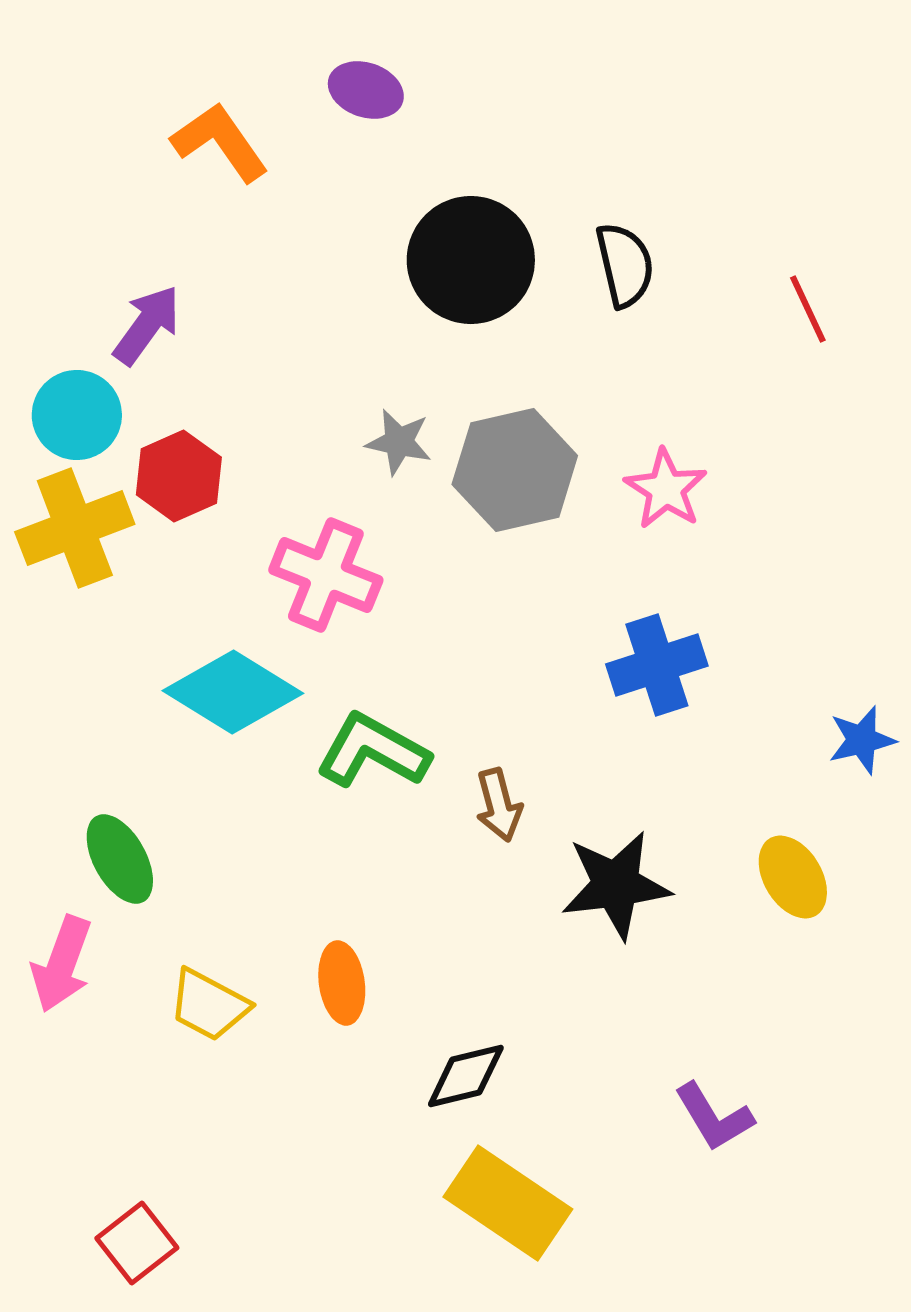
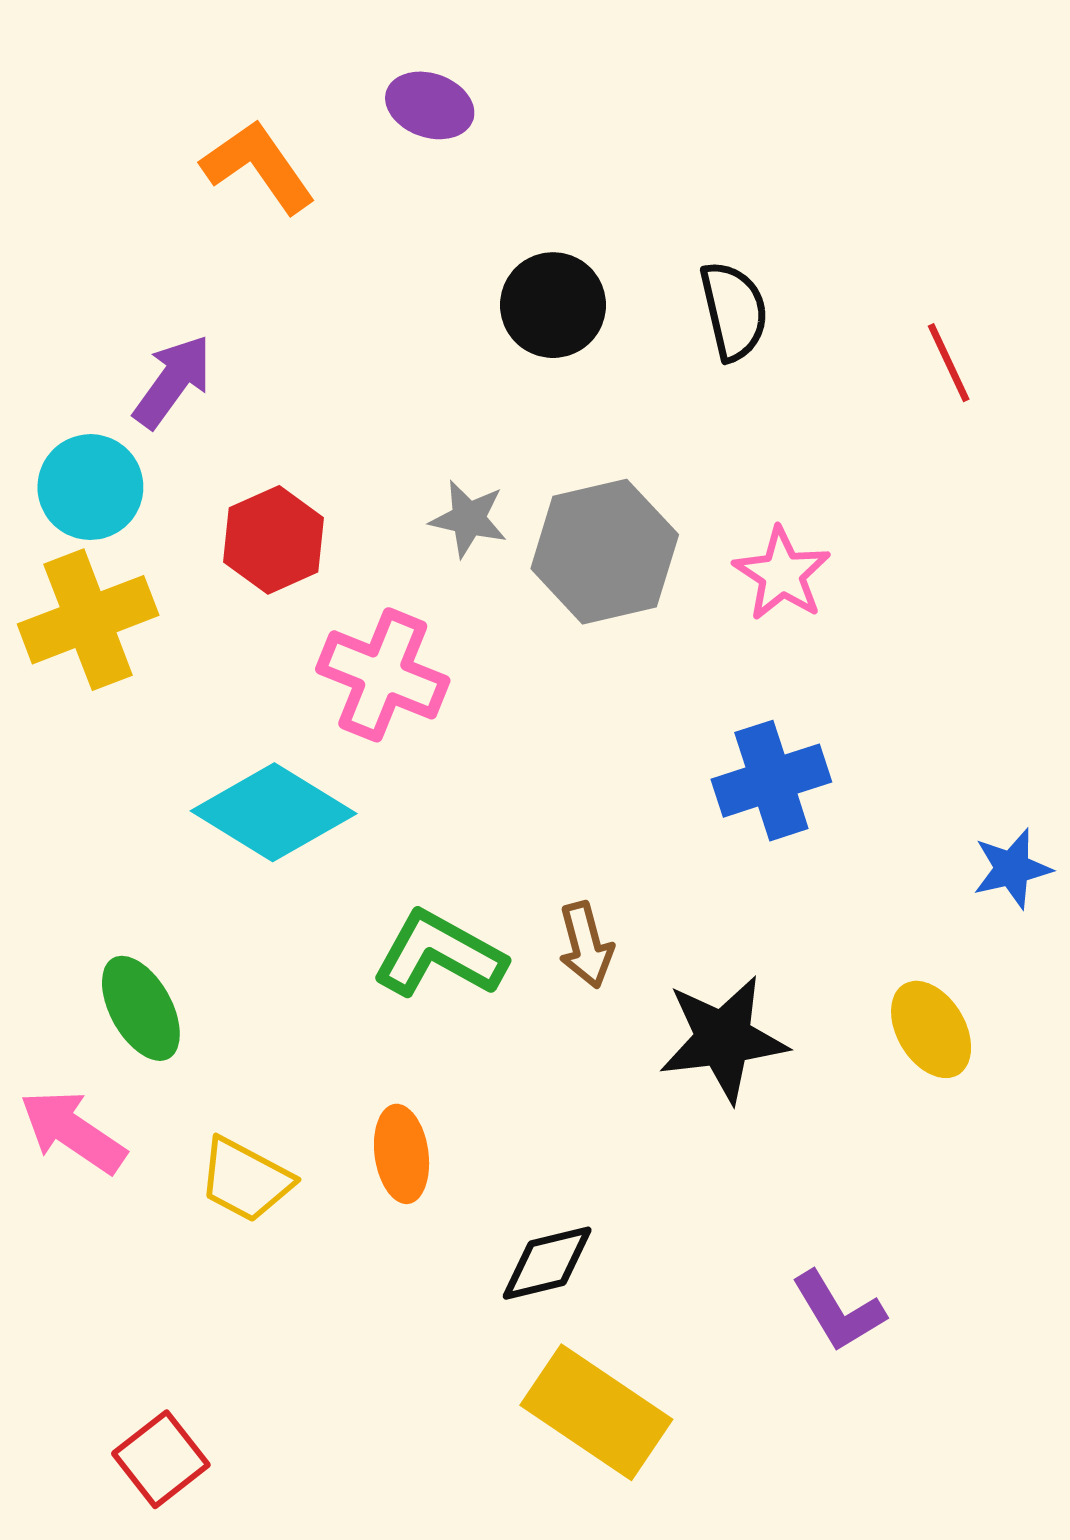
black circle: (471, 260) -> (553, 305), size x0.7
red hexagon: (179, 476) -> (274, 540), moved
green L-shape: (373, 751) -> (439, 954), moved
pink arrow: (62, 964) -> (73, 1132), turned 104

